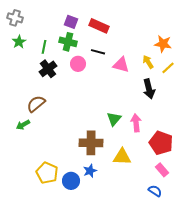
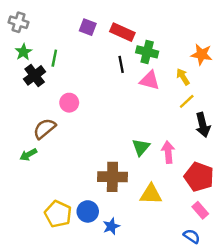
green cross: (68, 42) -> (147, 52), moved
black line: (98, 52) -> (121, 64), turned 64
pink circle: (78, 64) -> (69, 103), moved
yellow line: (168, 68) -> (187, 101), moved
black cross: (48, 69) -> (35, 75), moved
black arrow: (149, 89) -> (203, 125), moved
blue star: (90, 171) -> (111, 226), moved
blue circle: (71, 181) -> (88, 211), moved

